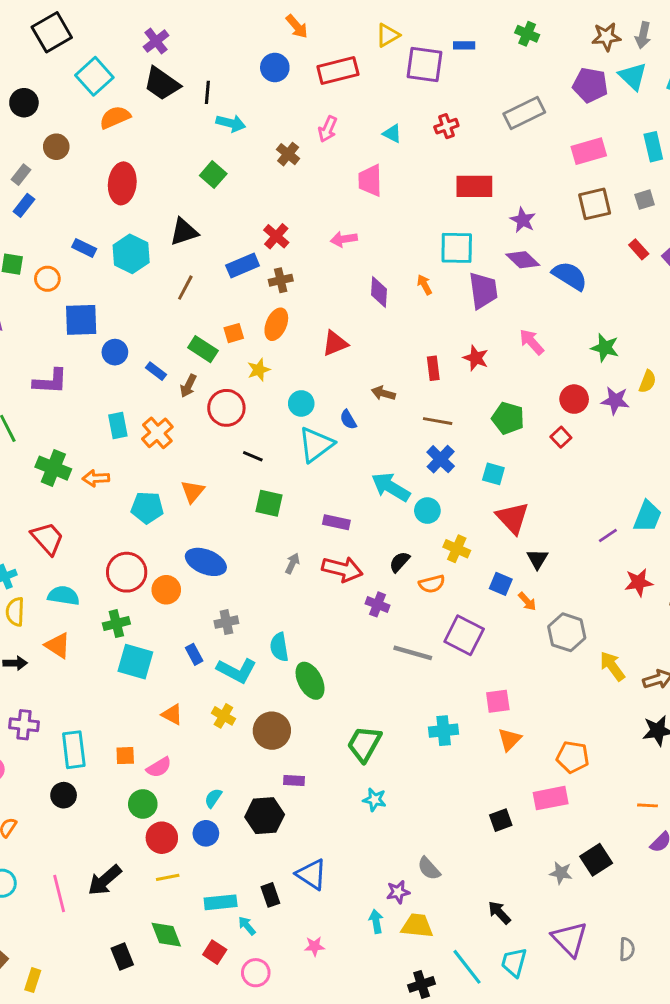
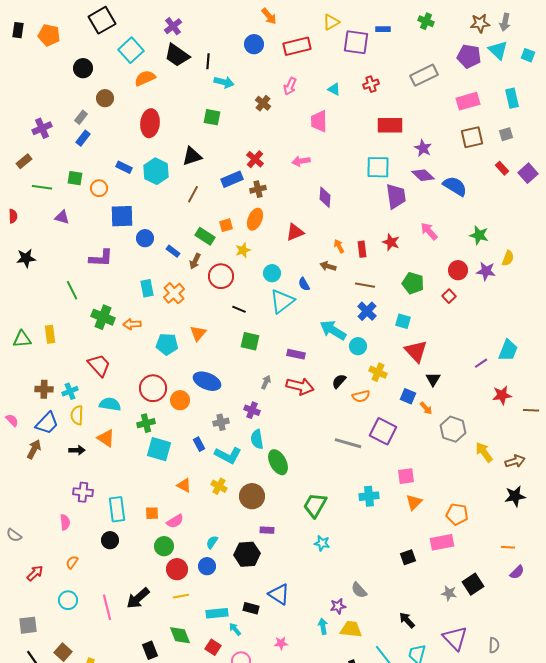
green square: (213, 175) -> (212, 117), turned -30
orange arrow: (424, 285) -> (339, 246), moved
purple cross: (378, 604) -> (252, 410), moved
black rectangle: (270, 895) -> (251, 608), turned -56

